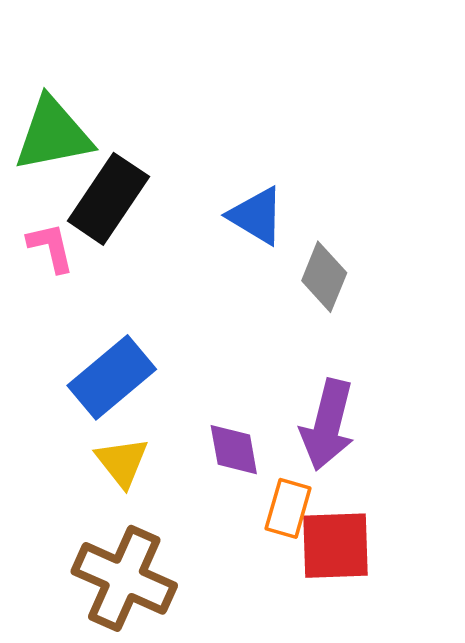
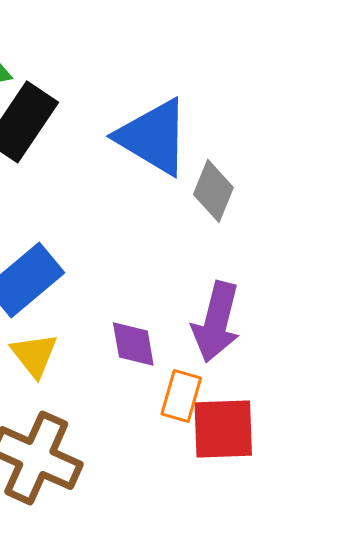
blue triangle: (256, 216) -> (153, 137), size x1.5

